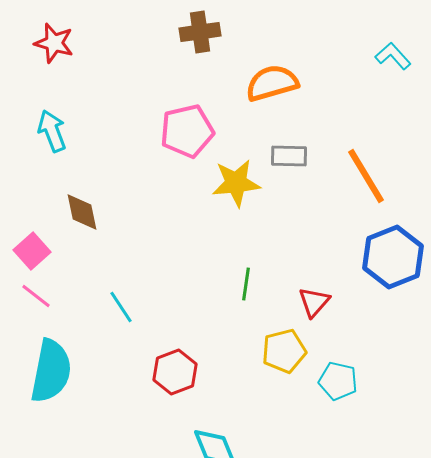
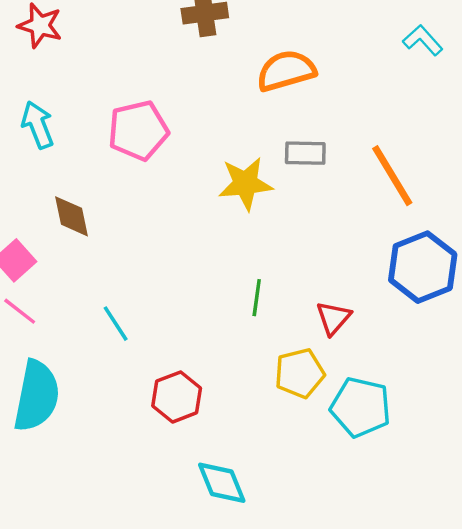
pink pentagon: (187, 131) -> (138, 131), moved
cyan pentagon: (338, 381) -> (361, 407), size x1.4

